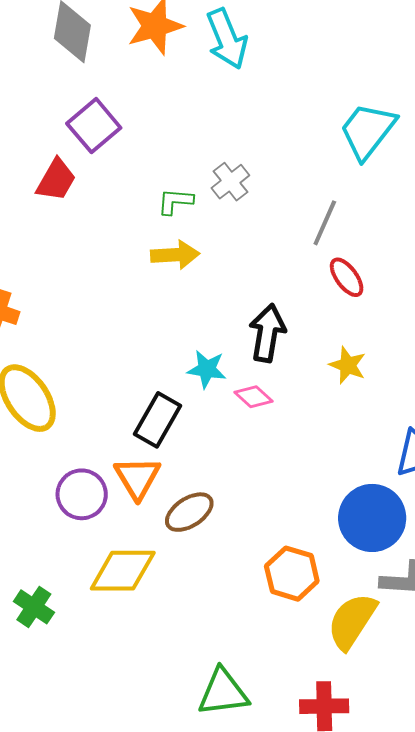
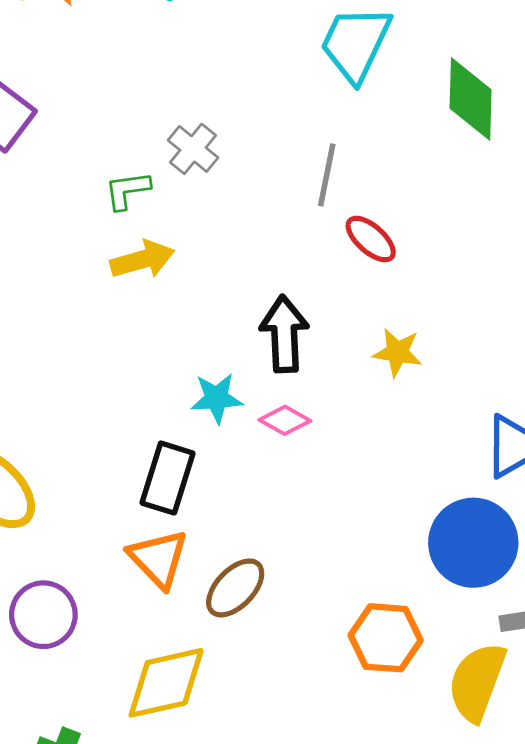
purple circle: (82, 494) -> (43, 615), moved

